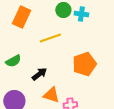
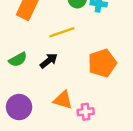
black arrow: (39, 74) -> (49, 61), moved

